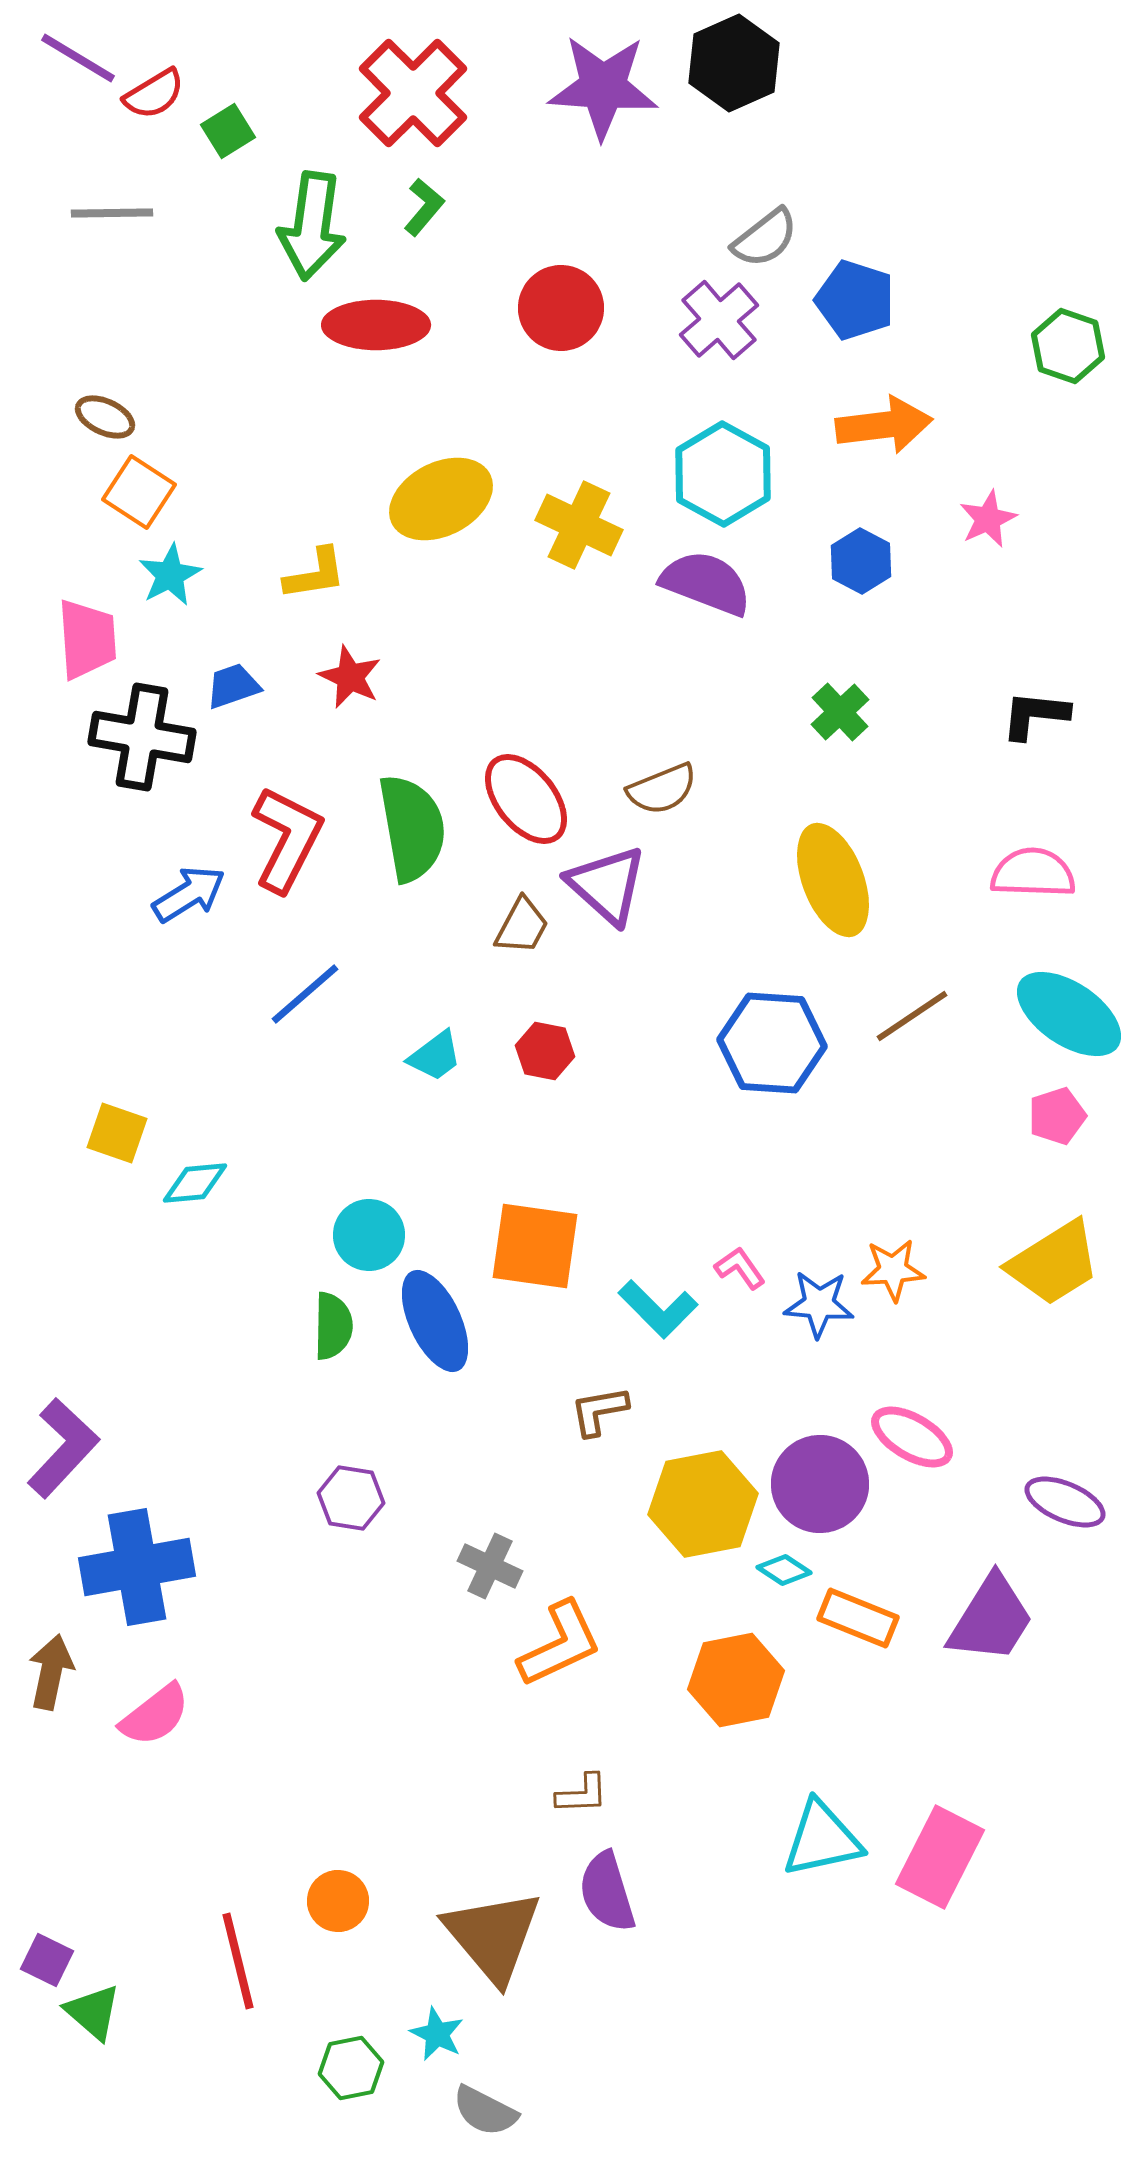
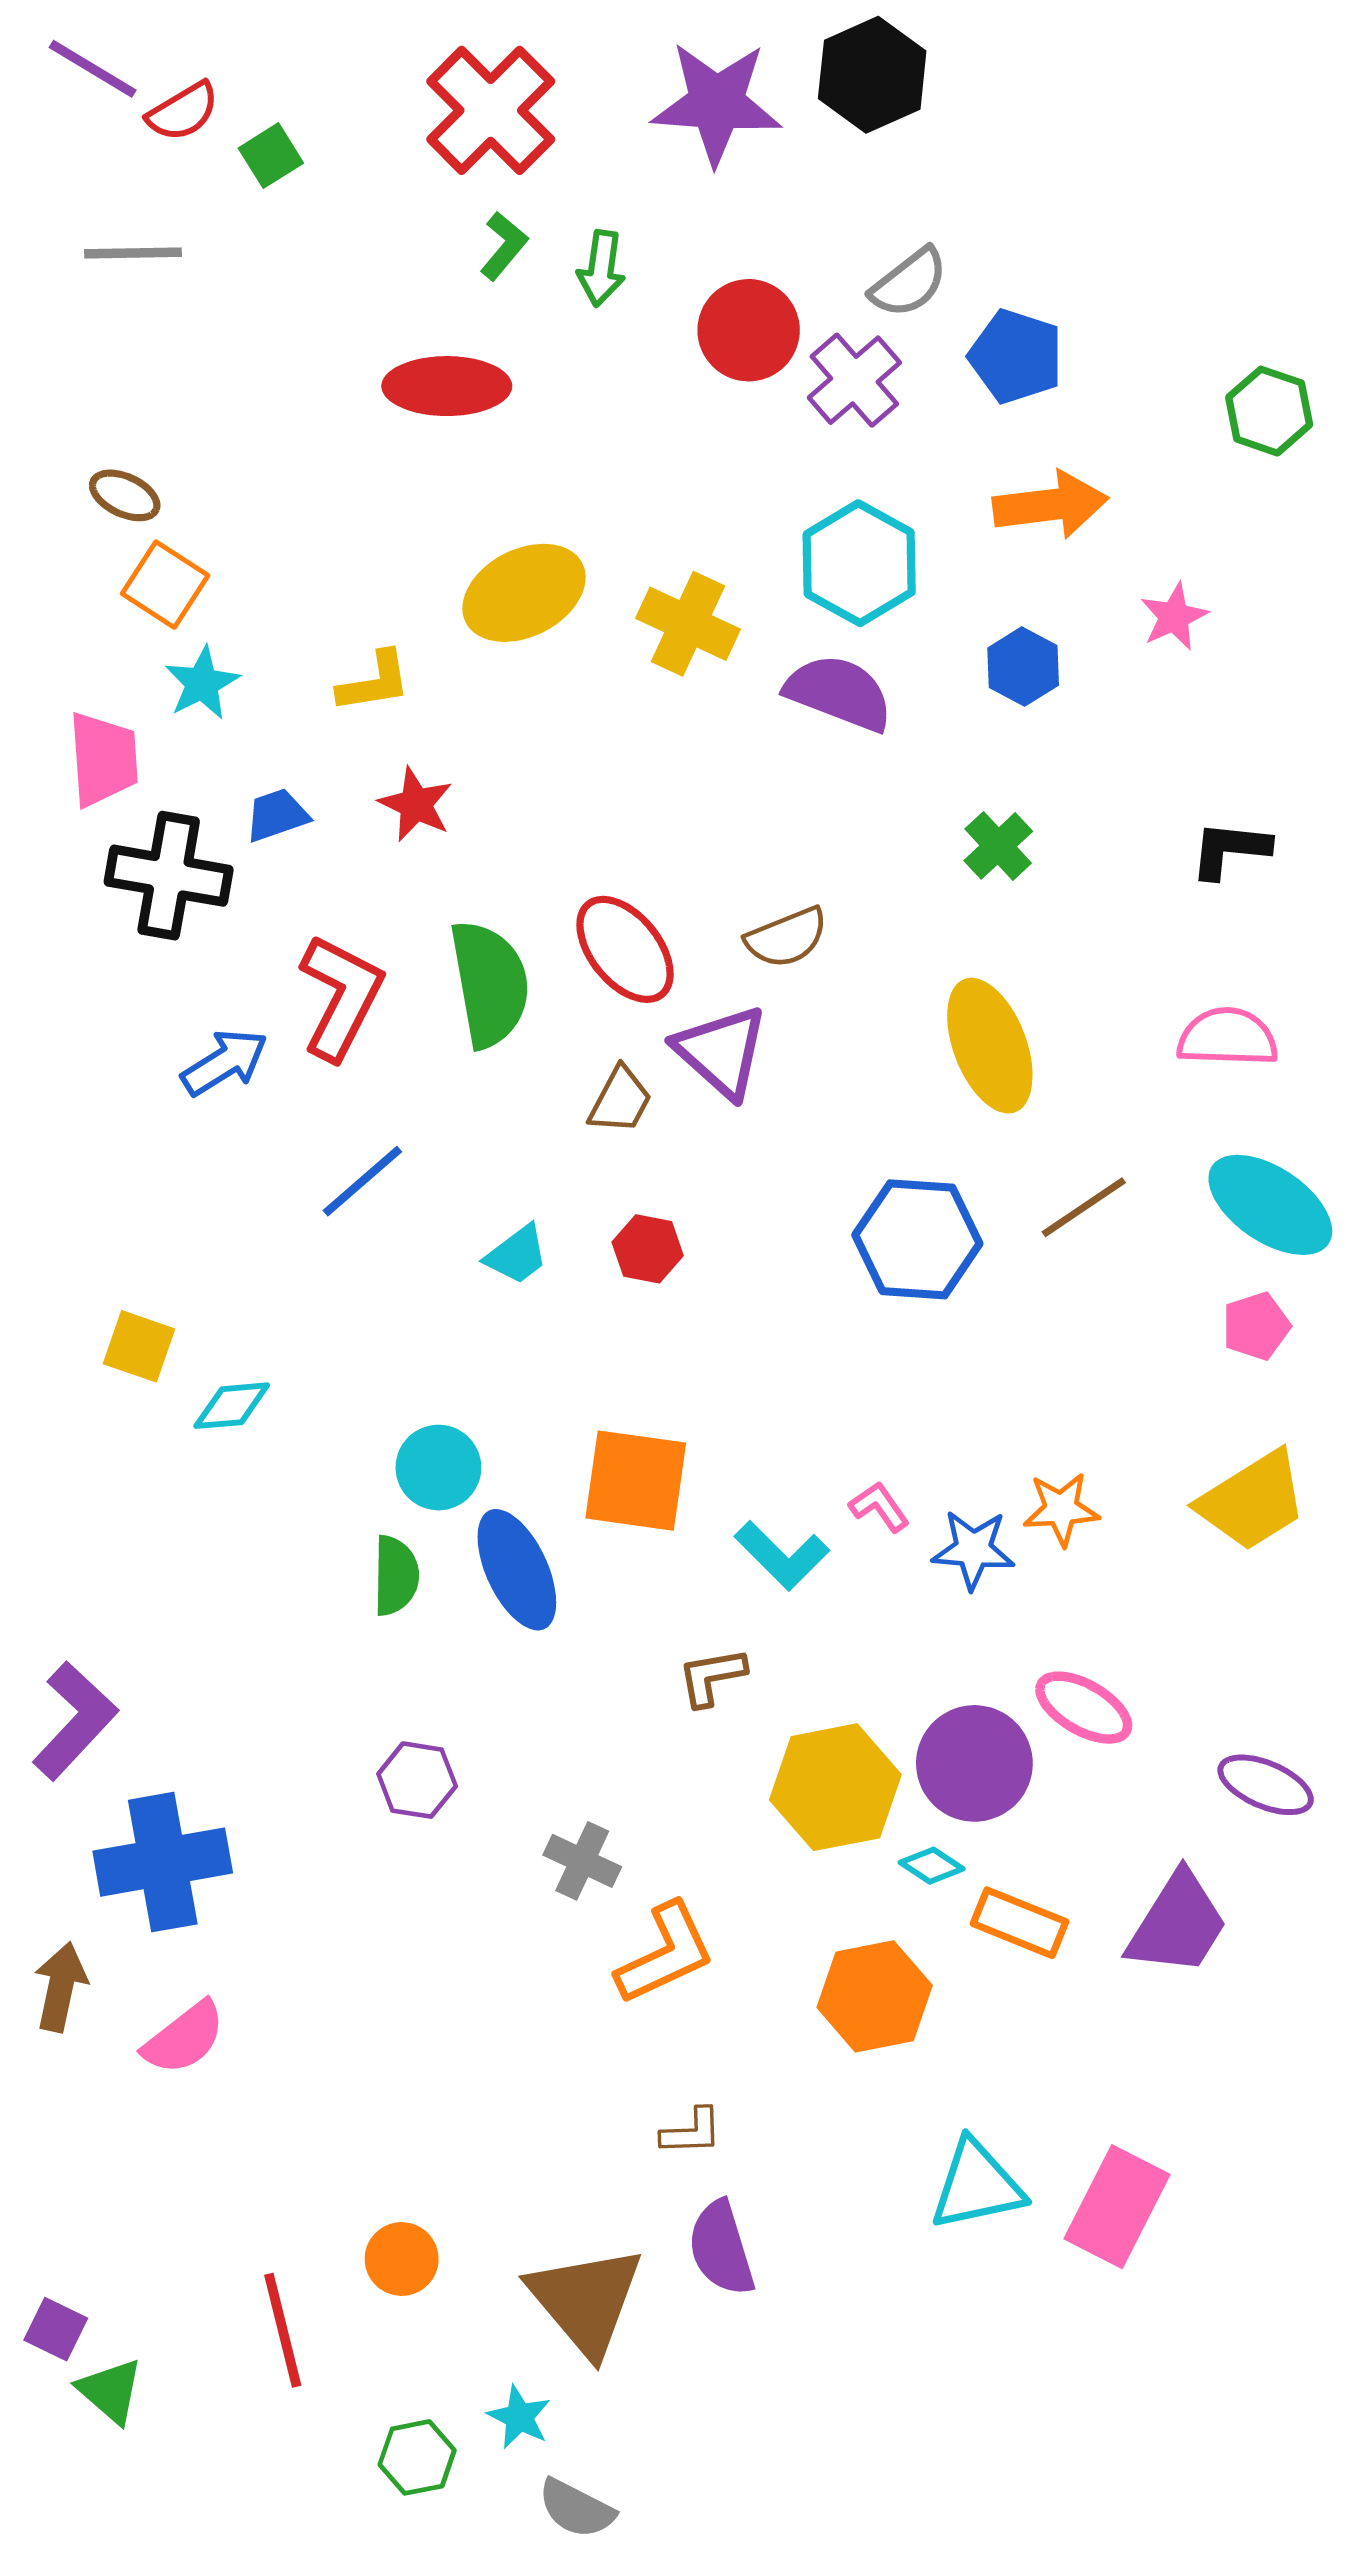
green arrow: (312, 226) -> (601, 268), moved, size x0.6
red circle: (561, 308) -> (749, 330), moved

